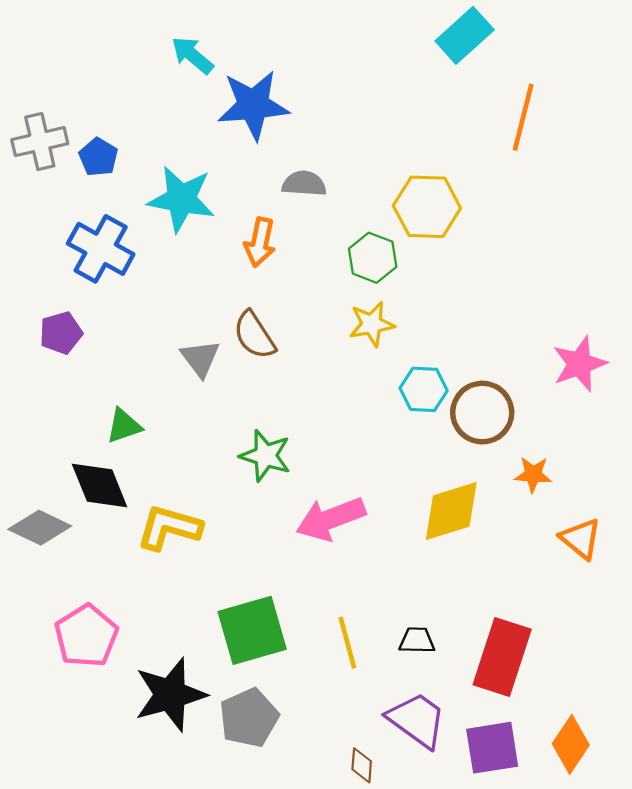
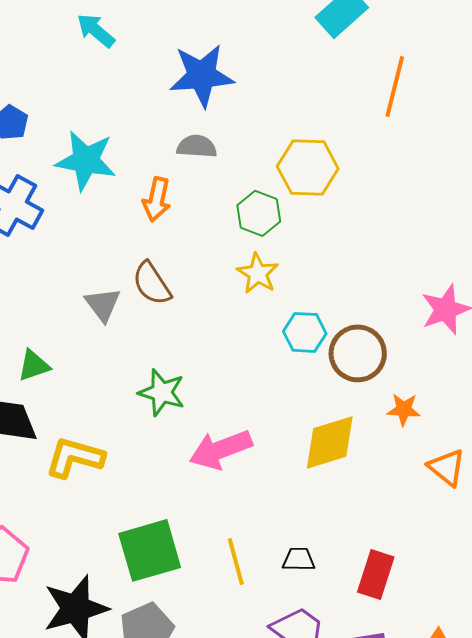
blue star: (253, 105) -> (202, 75), moved
yellow star: (372, 324) -> (258, 273), turned -30
red rectangle: (502, 657) -> (376, 574), size x0.7

